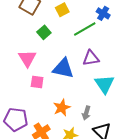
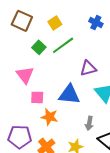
green line: (85, 29) -> (63, 45), moved
blue triangle: (63, 68) -> (69, 95), moved
orange star: (62, 108) -> (49, 117), moved, turned -30

